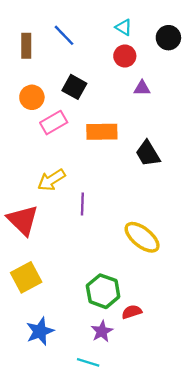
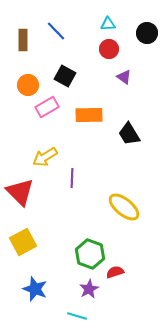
cyan triangle: (124, 27) -> (108, 24), turned -35
purple triangle: (142, 88) -> (124, 77), turned 35
blue star: (40, 331) -> (35, 289), turned -30

